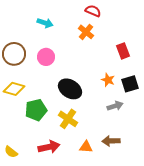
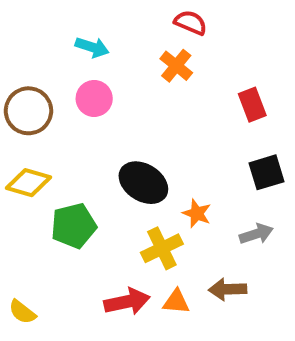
pink circle: (46, 57) -> (94, 98), moved
orange star: (108, 80) -> (197, 213), moved
gray arrow: (115, 106) -> (256, 234), moved
yellow cross: (68, 119) -> (162, 248), moved, turned 30
red arrow: (49, 147) -> (127, 302), moved

